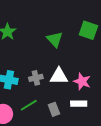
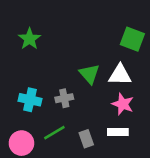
green triangle: (55, 39) -> (89, 74), moved
white triangle: (59, 76) -> (120, 75), moved

